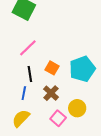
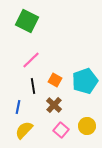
blue line: (24, 93) -> (18, 107), moved
yellow circle: (77, 108) -> (87, 126), moved

